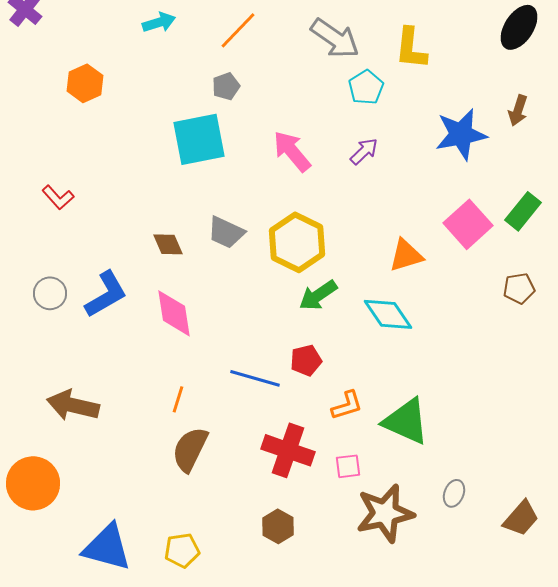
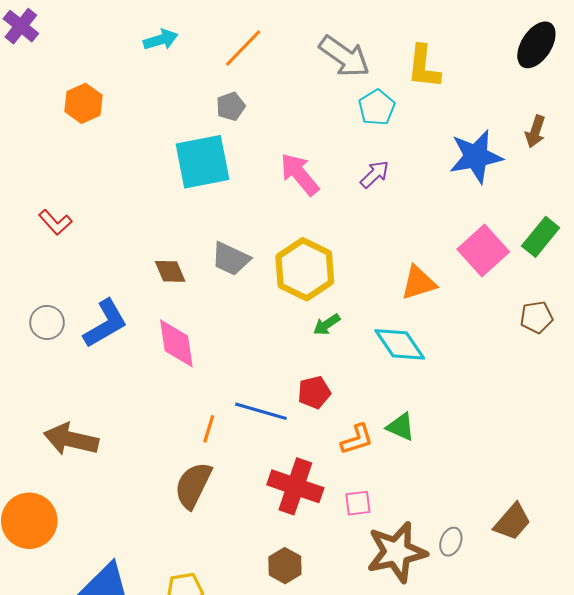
green arrow: (318, 295) -> (327, 325), size x0.7
orange line: (178, 399) -> (209, 429), moved
green triangle: (406, 421) -> (401, 427), moved, size x0.6
gray ellipse: (454, 493) -> (451, 542), moved
brown trapezoid: (521, 518) -> (512, 522), moved

